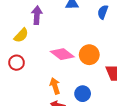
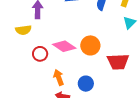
yellow semicircle: (21, 35) -> (23, 30), turned 42
red circle: (17, 63) -> (40, 54), moved

